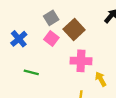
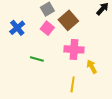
green line: (31, 72) -> (37, 59), moved

